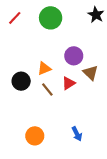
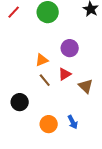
brown triangle: (91, 73) -> (86, 86), moved
black circle: (21, 81) -> (20, 102), moved
orange circle: (35, 136) -> (49, 124), moved

